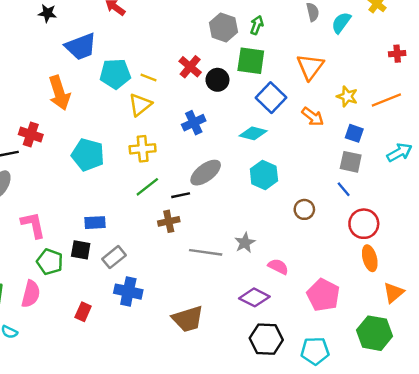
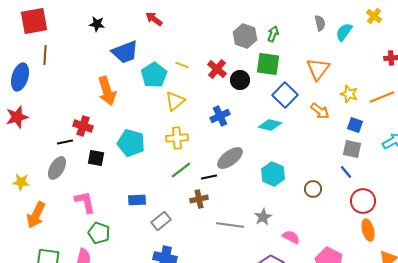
cyan pentagon: (115, 74) -> (154, 75), turned -30
yellow line: (149, 77) -> (182, 65), moved
cyan hexagon: (264, 175) -> (273, 174), moved
black square: (81, 250) -> (96, 158), moved
gray rectangle: (114, 257) -> (161, 221), moved

